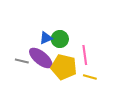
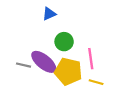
blue triangle: (46, 38) -> (49, 14), moved

